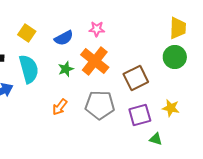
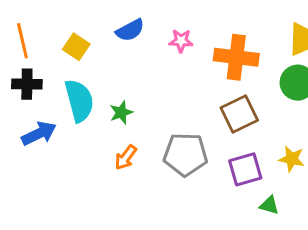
blue semicircle: (64, 38) -> (130, 30), moved
orange cross: (95, 61) -> (236, 57), moved, turned -32
green star: (66, 69) -> (121, 113), moved

